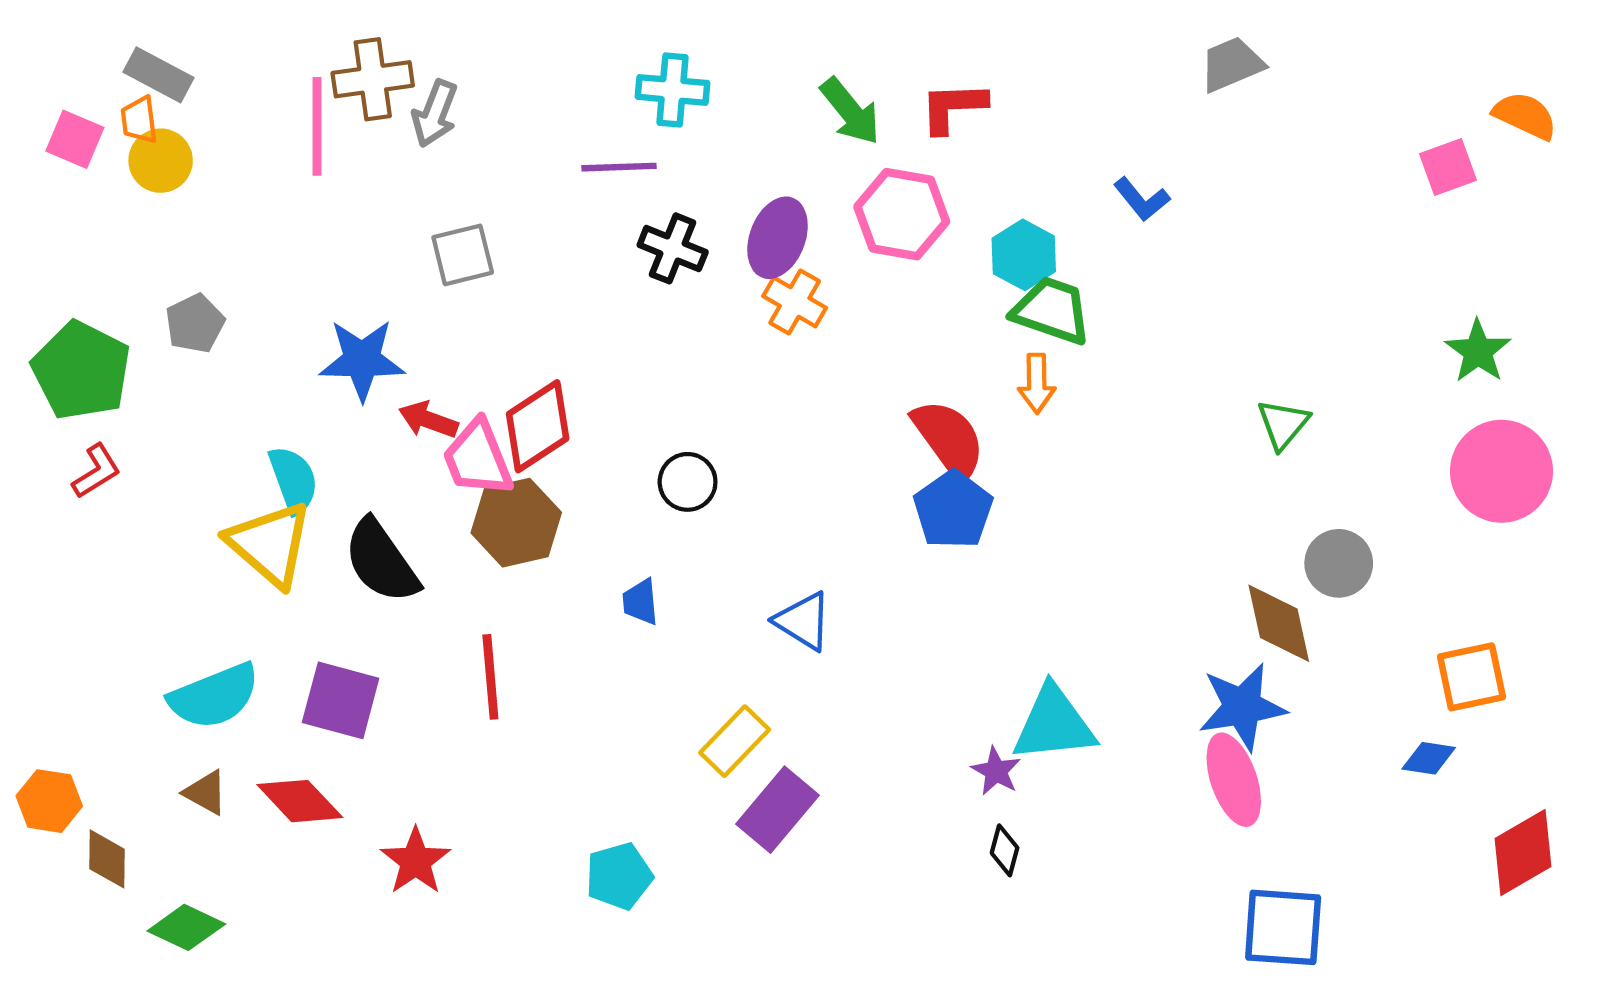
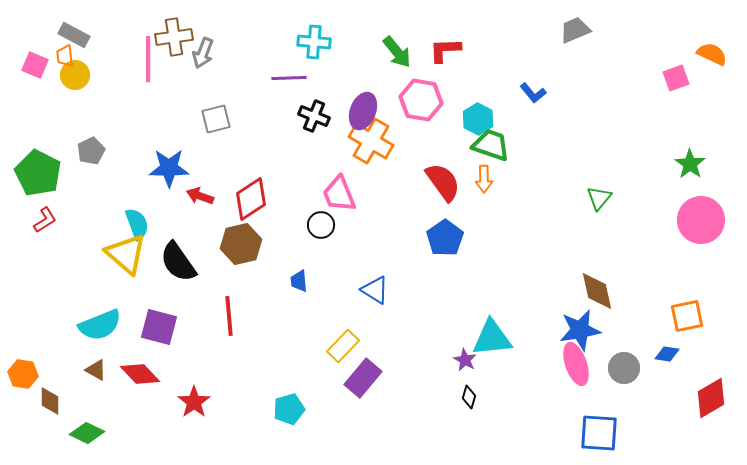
orange cross: (795, 302) -> (371, 141), size x1.5
red semicircle: (949, 439) -> (443, 182), moved
pink trapezoid: (478, 458) -> (339, 194), moved
gray circle: (1339, 563) -> (624, 368), moved

